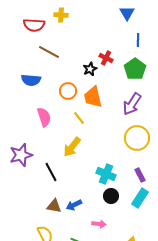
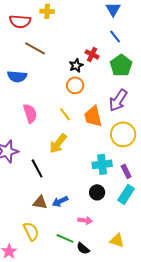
blue line: (138, 40) -> (115, 36), moved, turned -40
orange circle: (68, 91) -> (75, 85), moved
orange trapezoid: (93, 97) -> (93, 116), moved
cyan cross: (106, 174) -> (102, 164), moved, turned -30

